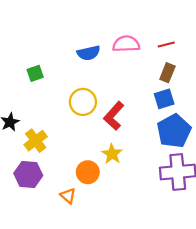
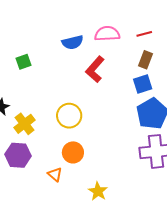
yellow circle: (83, 102) -> (69, 116), moved
red L-shape: (114, 116) -> (95, 69), moved
yellow star: (112, 154) -> (98, 191), moved

